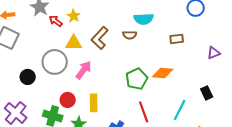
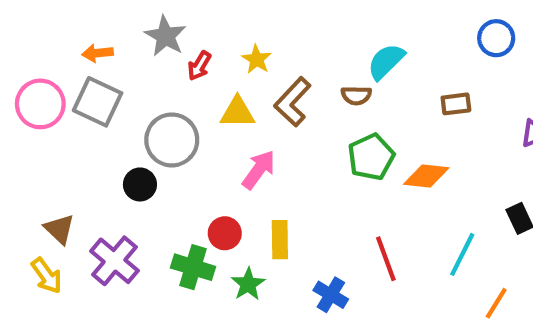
yellow star: (74, 16) -> (257, 59), moved
cyan semicircle: (144, 19) -> (386, 62), turned 138
red arrow: (56, 21) -> (199, 66), turned -96
gray circle: (55, 62) -> (172, 140), moved
green pentagon: (137, 79) -> (371, 157), moved

